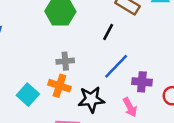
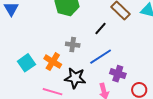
gray cross: (65, 61) -> (73, 45), moved

